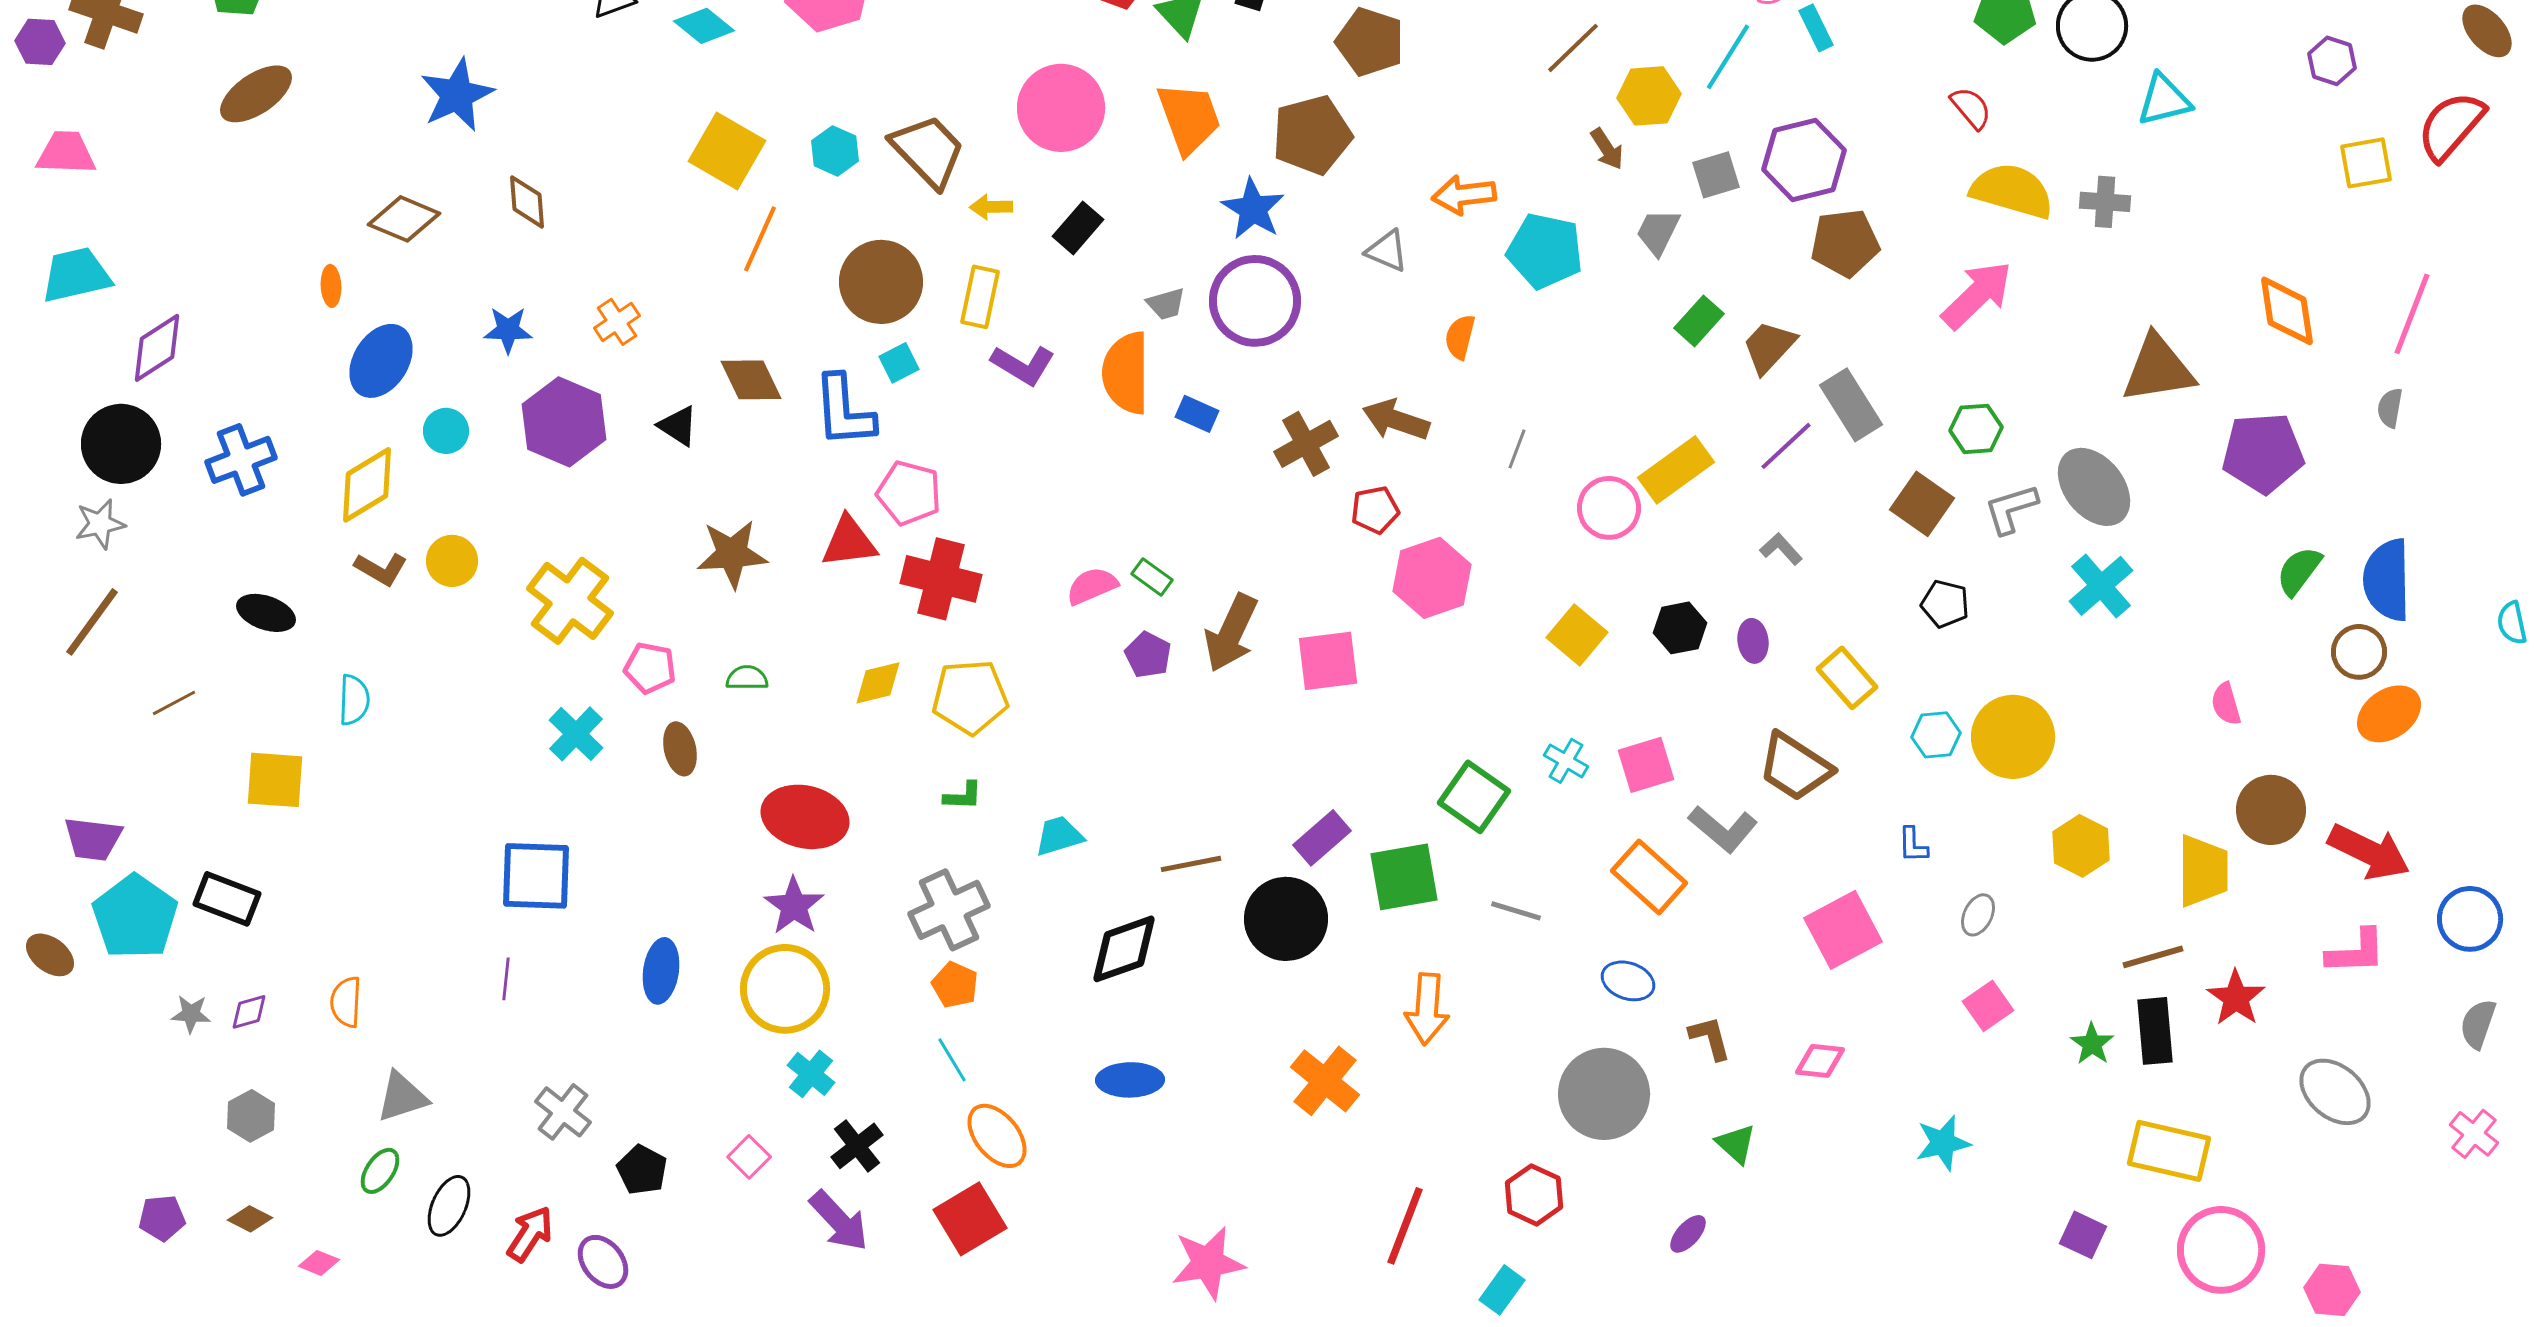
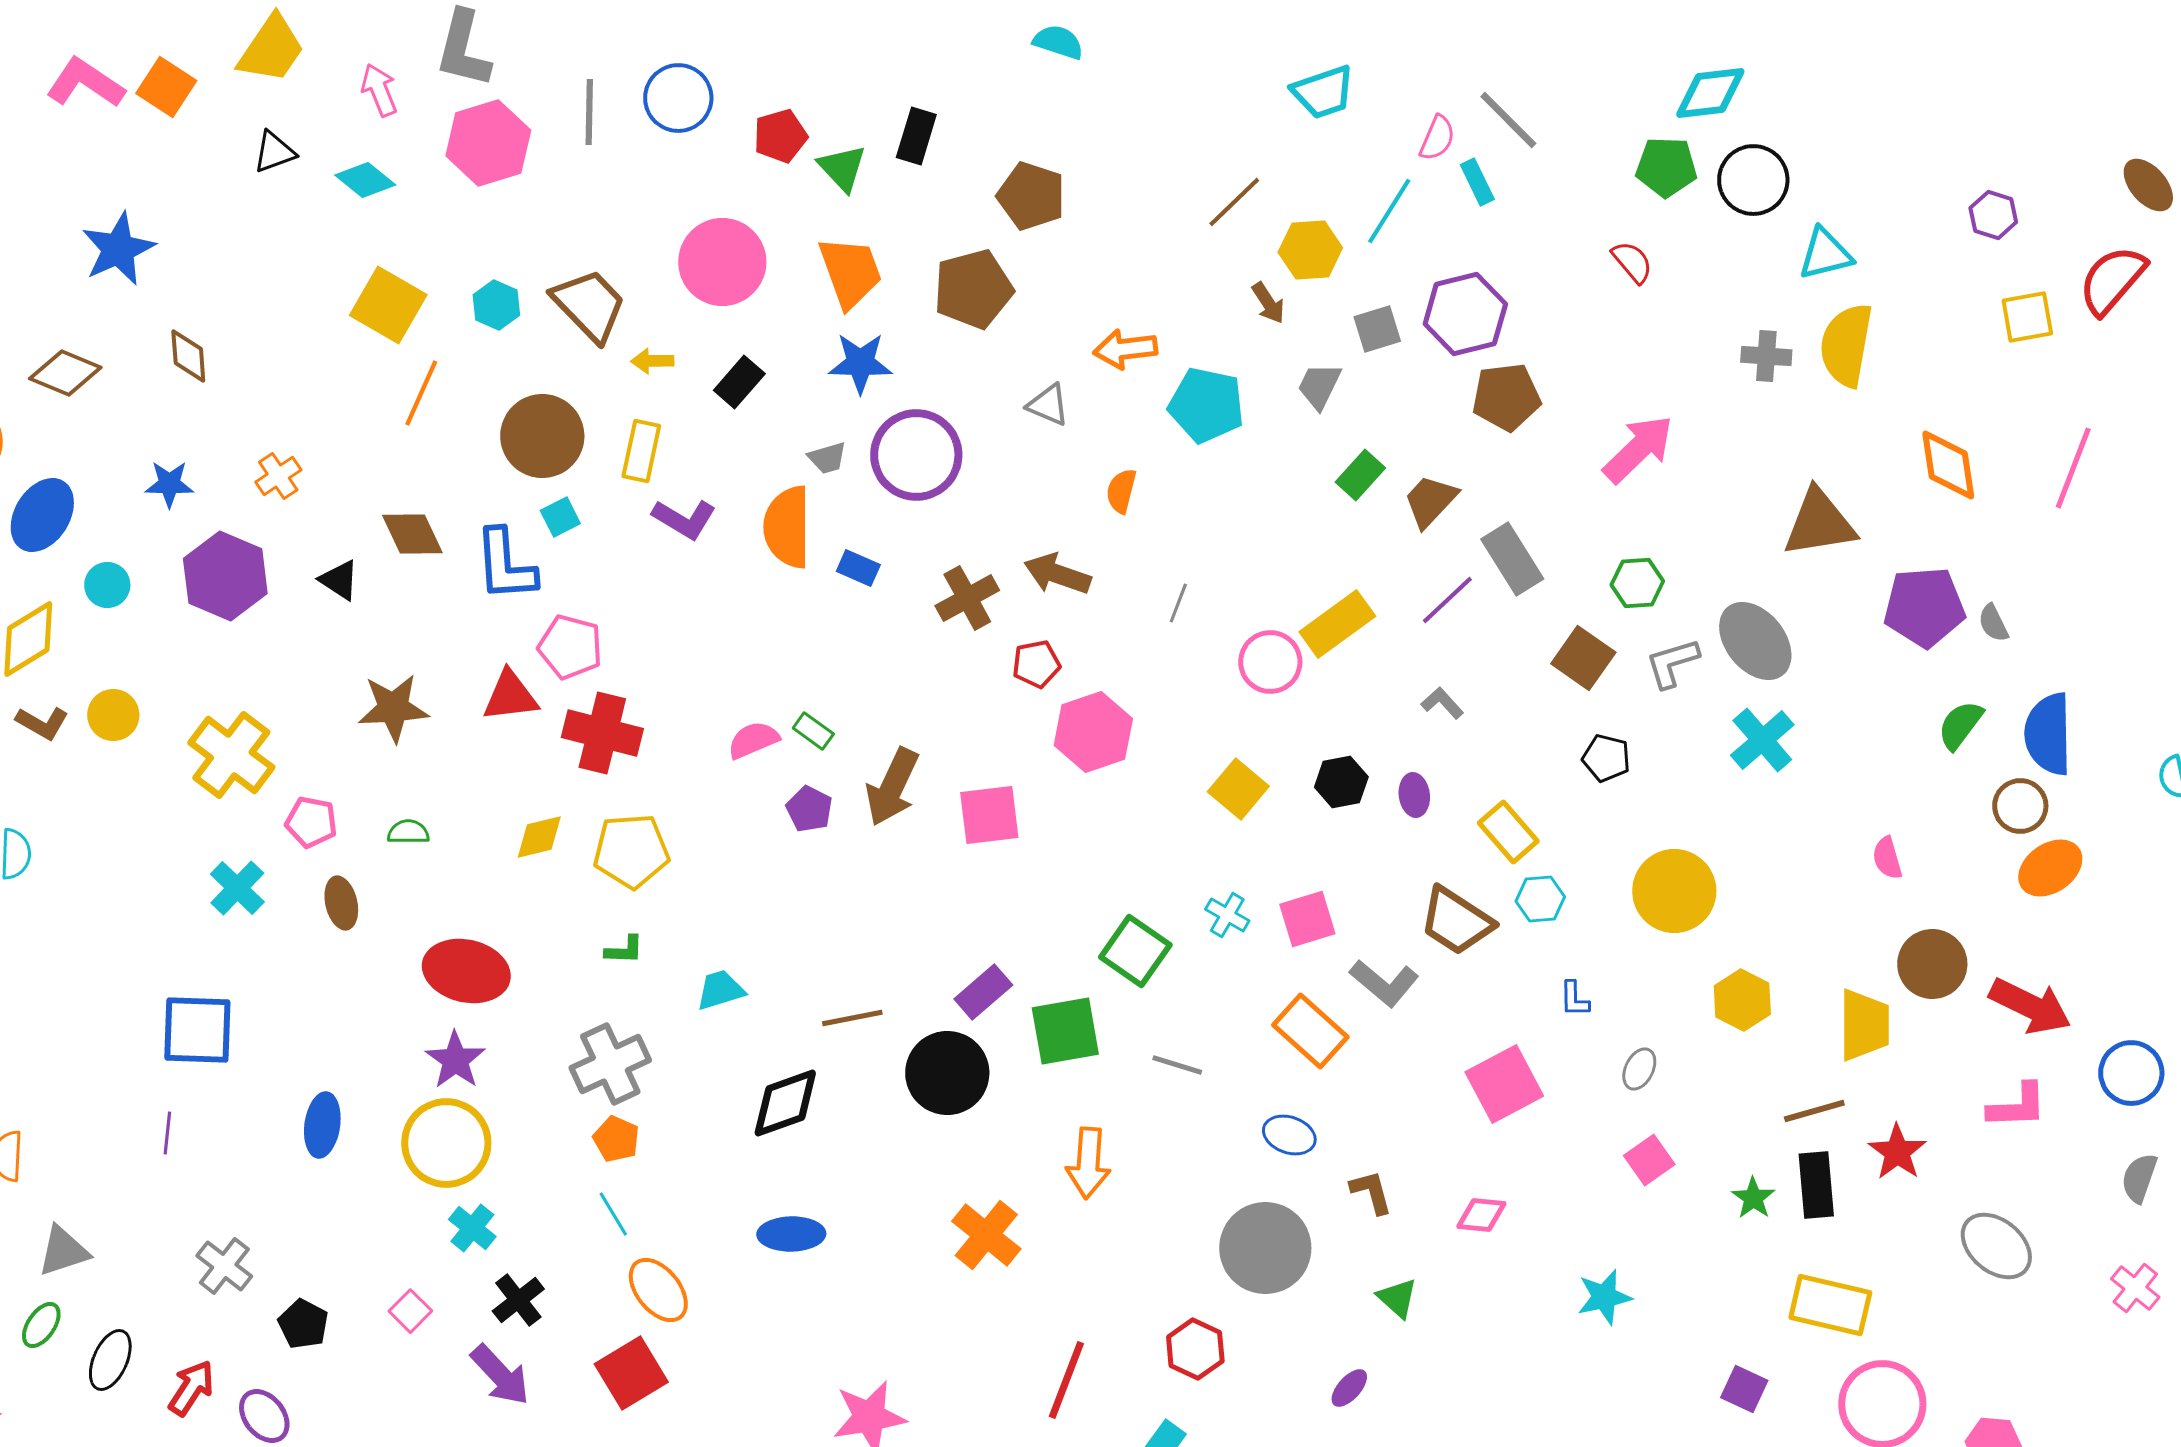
yellow semicircle: (2012, 191) -> (1846, 345), moved, turned -96
blue star: (1253, 209) -> (860, 363), moved, turned -30
gray semicircle: (2390, 408) -> (1993, 623), moved, turned -36
cyan hexagon: (1936, 735) -> (1540, 899), moved

